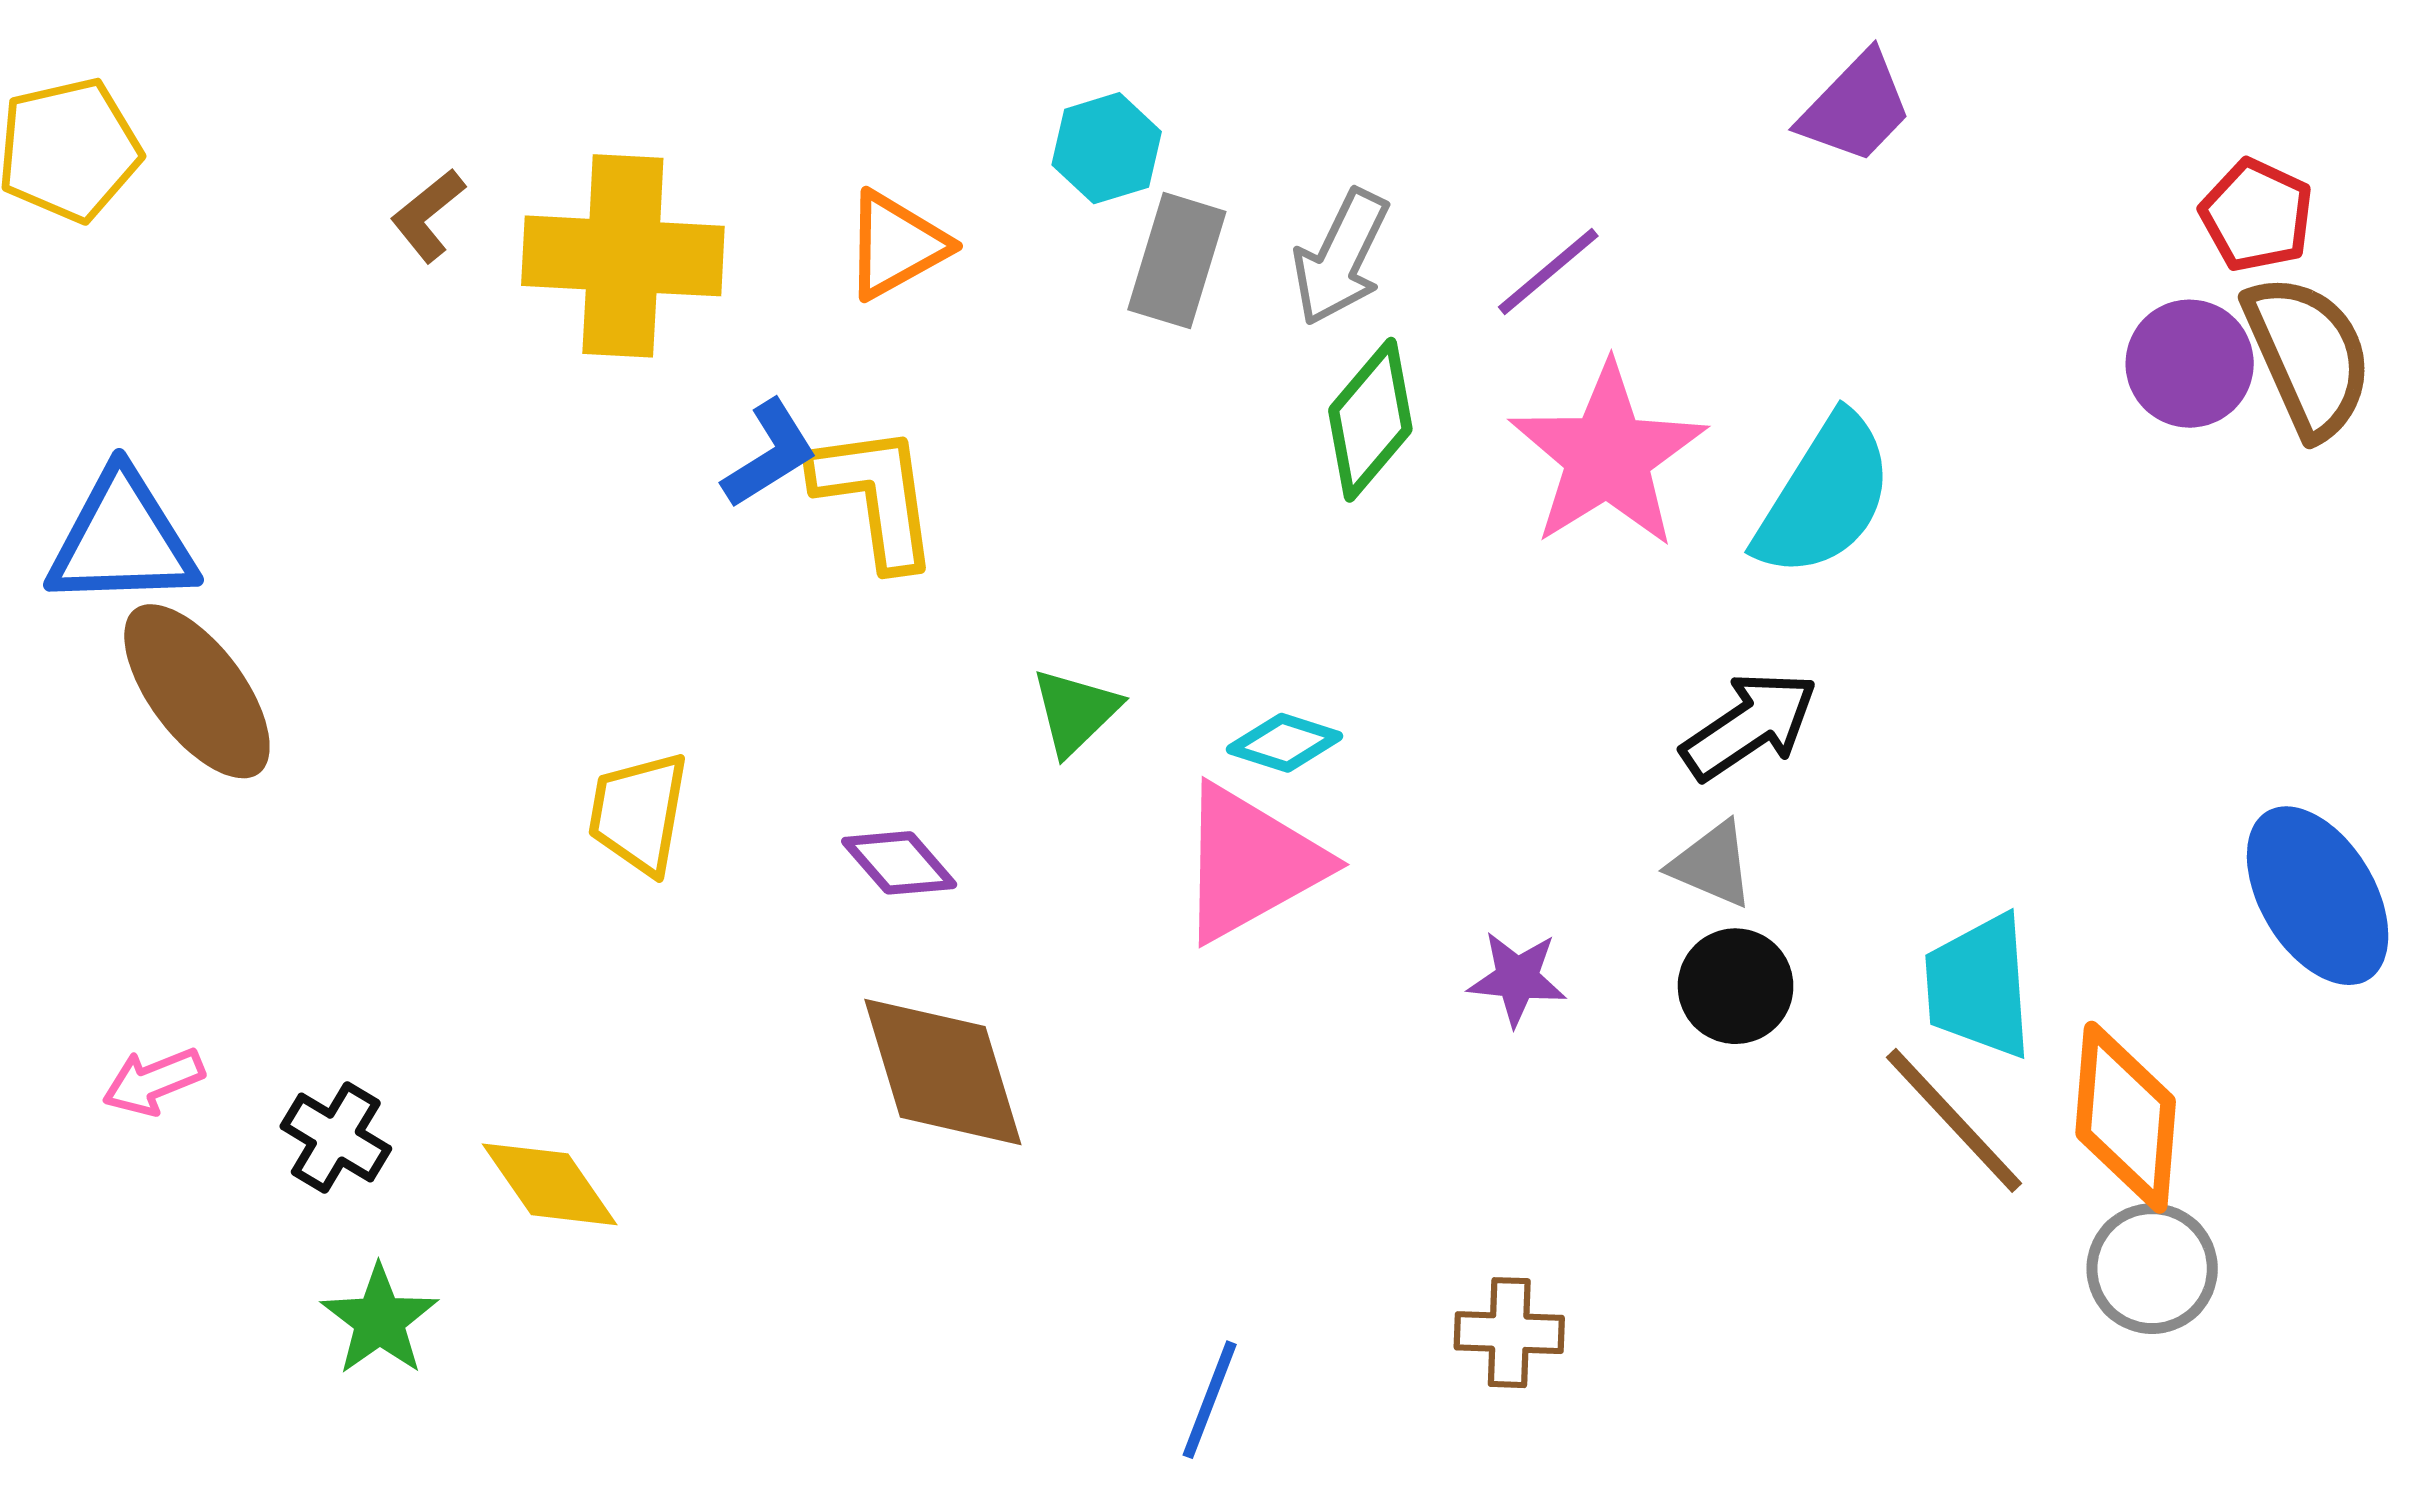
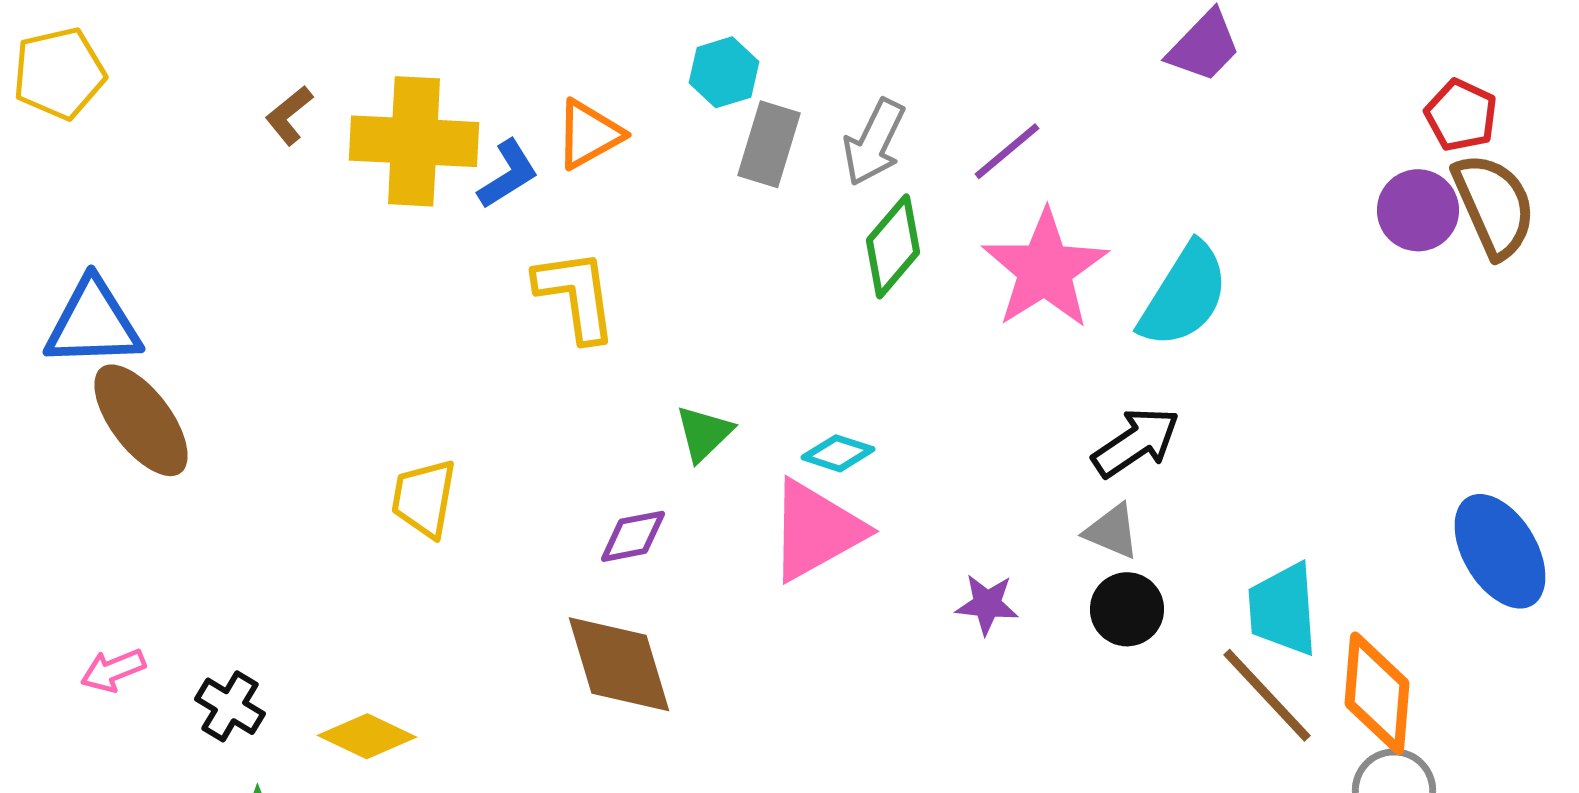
blue L-shape: (770, 454) -> (508, 174), moved
purple diamond: (899, 863) -> (633, 536), moved, turned -60
yellow diamond: (550, 1184) -> (367, 736), turned -30

